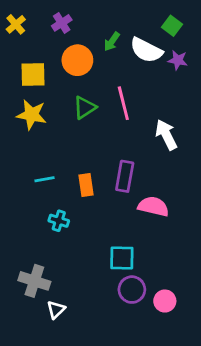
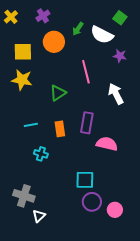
purple star: (178, 60) -> (120, 56), moved
green triangle: (85, 108) -> (58, 93), moved

